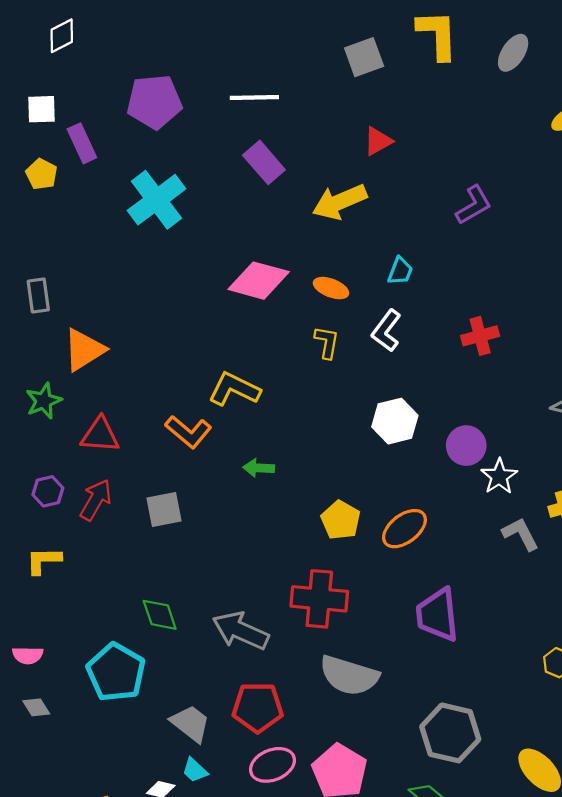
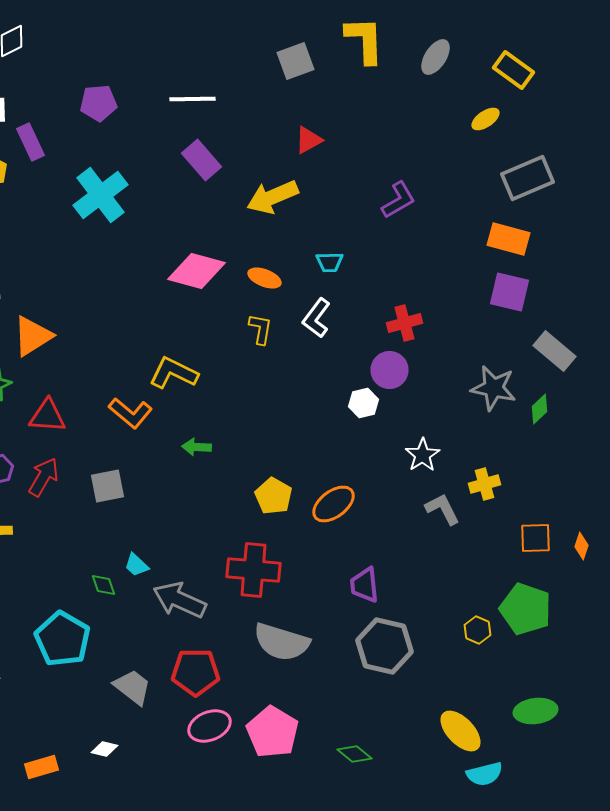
purple pentagon: (154, 102) -> (98, 103), size x0.7
cyan trapezoid: (400, 271) -> (330, 262), turned 68
white hexagon: (395, 421) -> (364, 403), moved, size x0.7
purple circle: (466, 446) -> (390, 370), moved
green diamond: (160, 615) -> (104, 585), size x0.7
purple trapezoid: (437, 615) -> (364, 585), size x0.7
gray hexagon: (450, 733) -> (384, 646), moved
cyan trapezoid: (195, 770) -> (136, 565), moved

